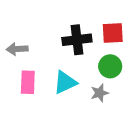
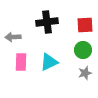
black cross: (77, 40) -> (47, 22), moved
gray star: (100, 93) -> (85, 73), moved

